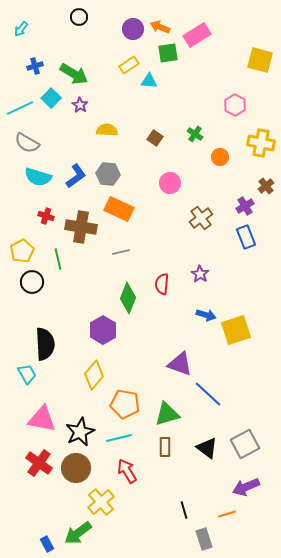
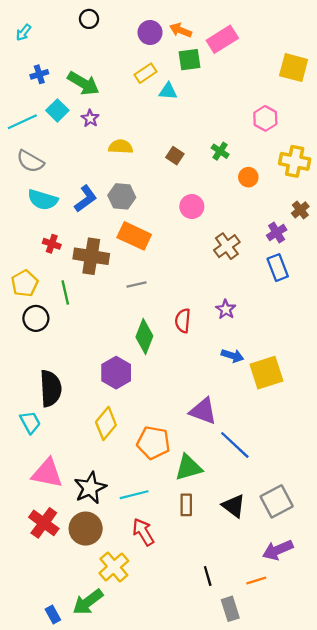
orange pentagon: (125, 404) -> (153, 443), moved

